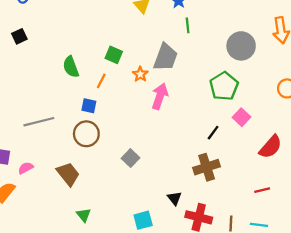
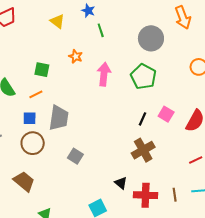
gray trapezoid: (166, 57) -> (59, 118), moved
orange star: (140, 74) -> (76, 56), moved
orange line: (101, 81) -> (36, 94), turned 48
pink arrow: (160, 96) -> (104, 74), moved
pink square: (242, 117) -> (166, 114), moved

